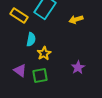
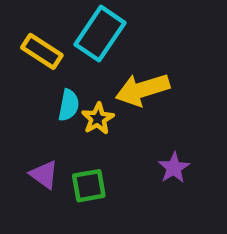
yellow arrow: (76, 19) -> (143, 89), moved, size x1.6
yellow star: (44, 53) -> (98, 119), moved

